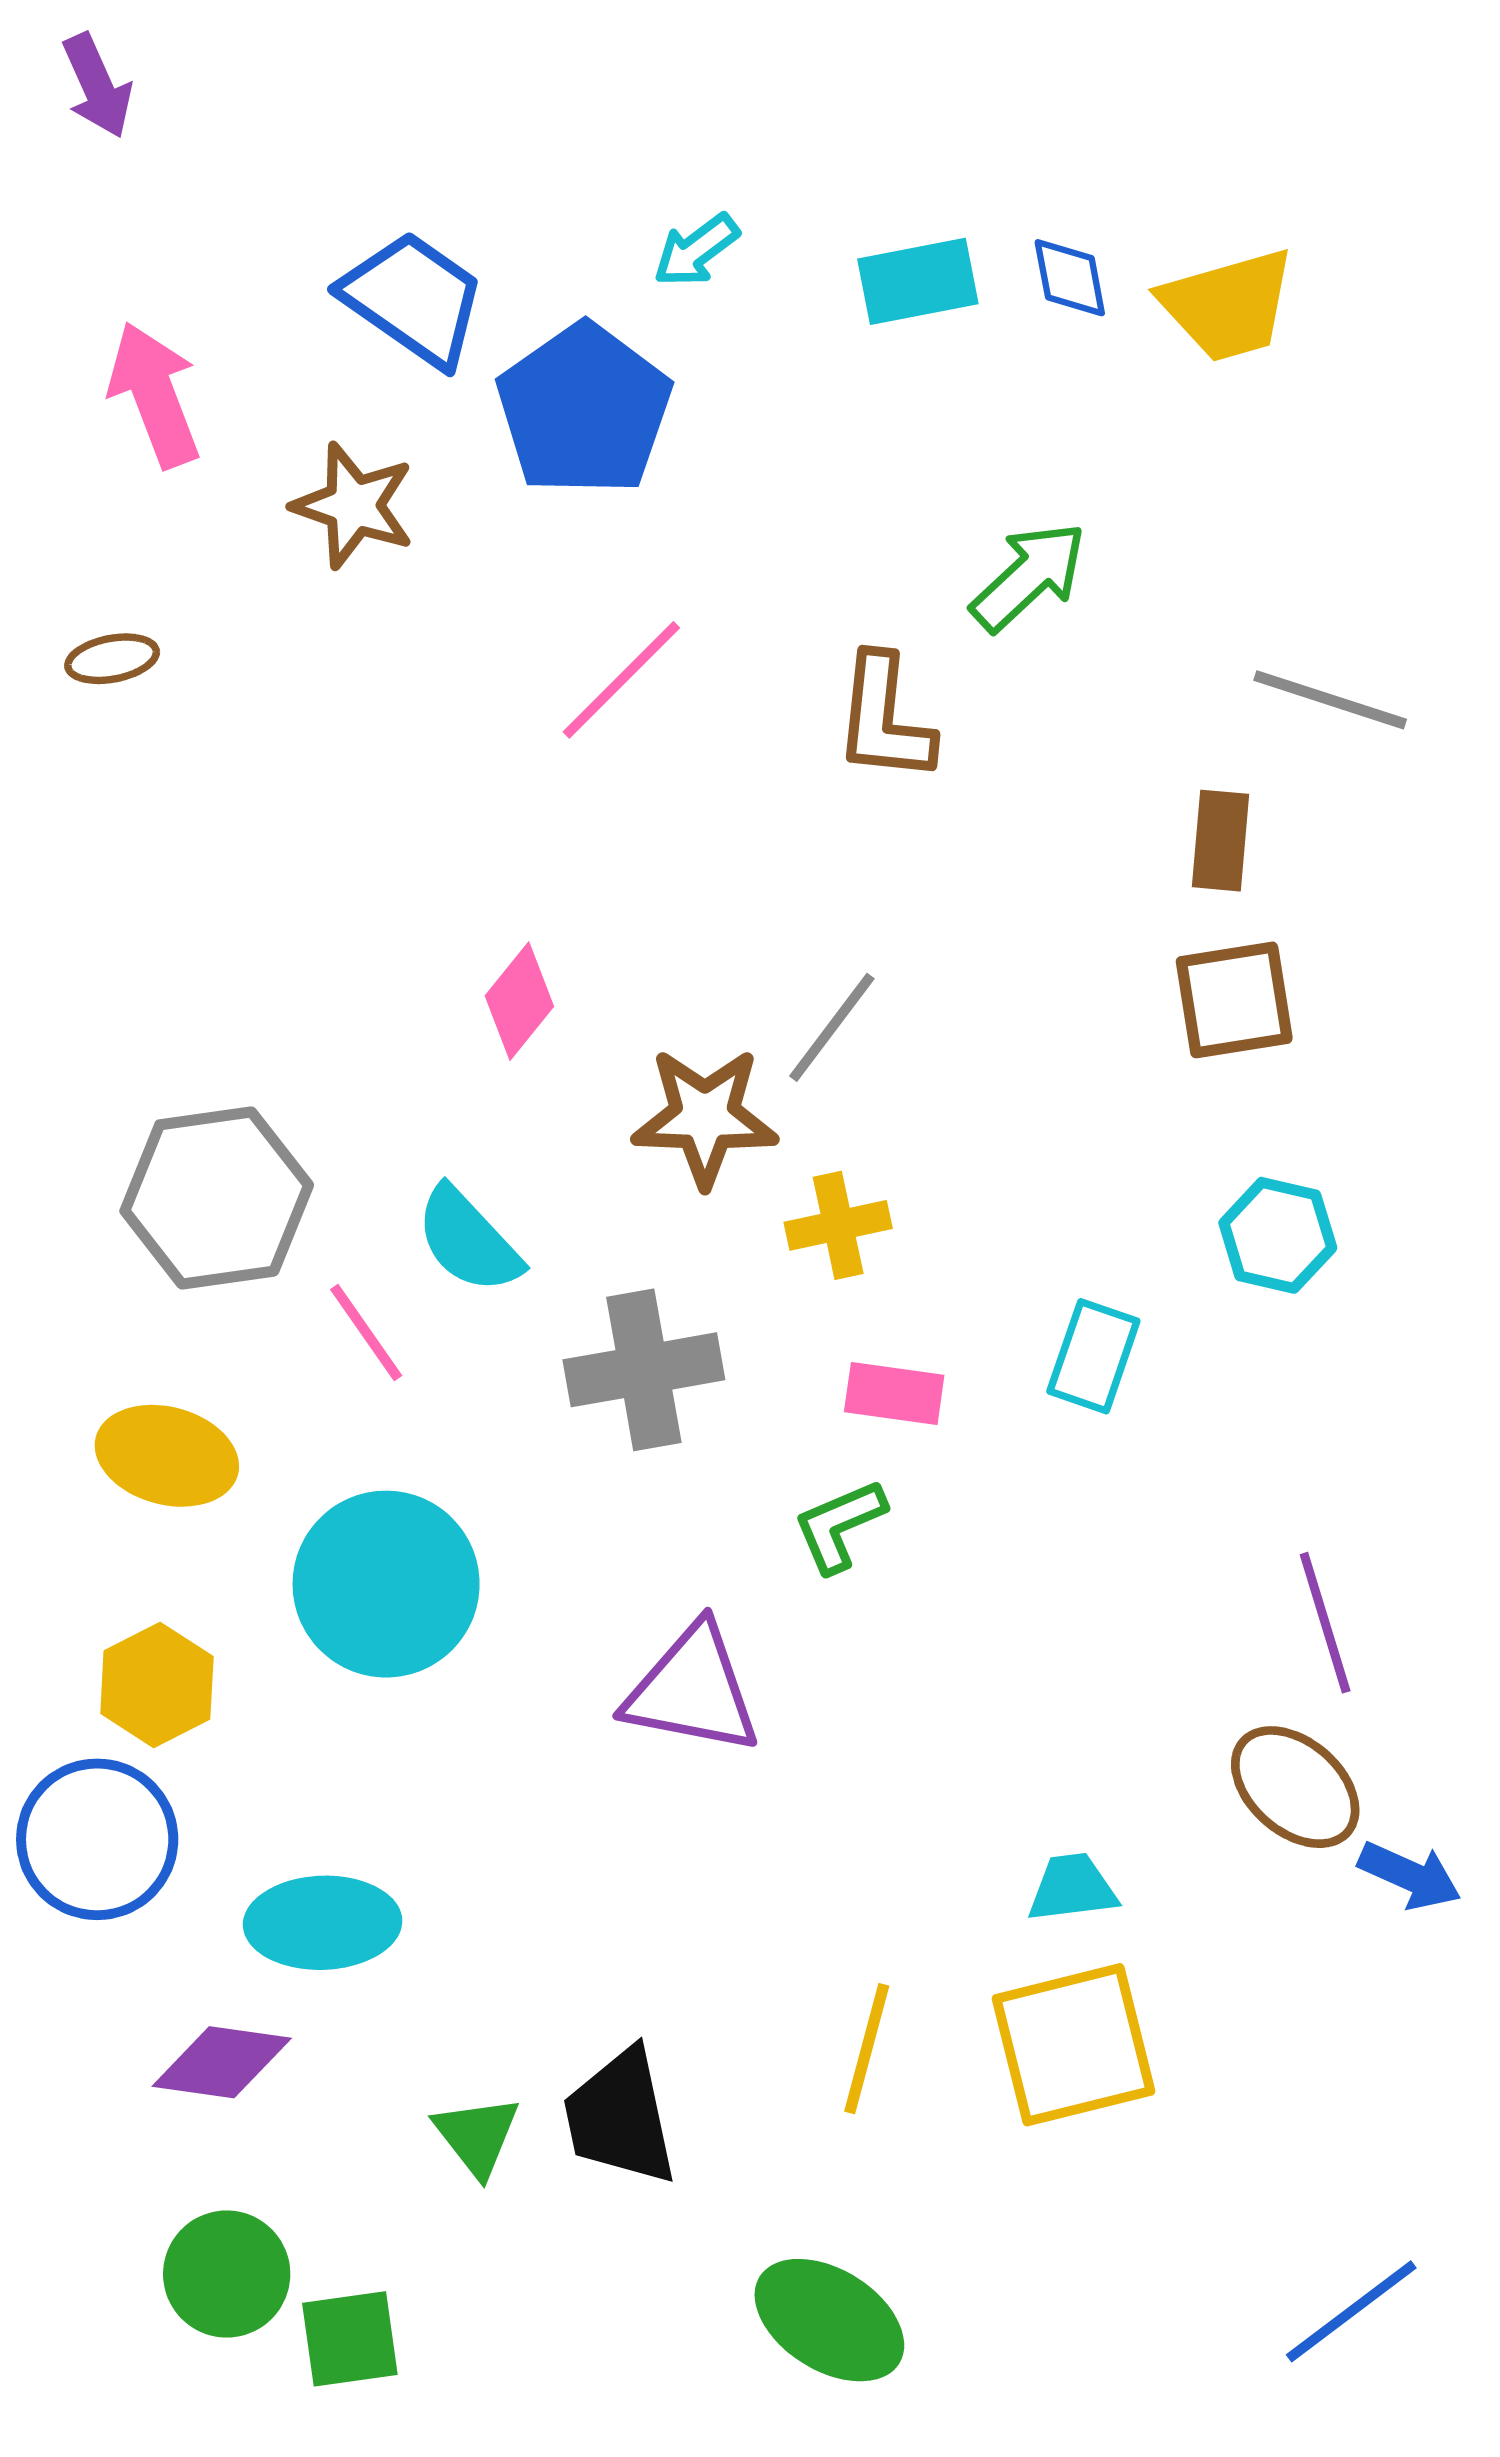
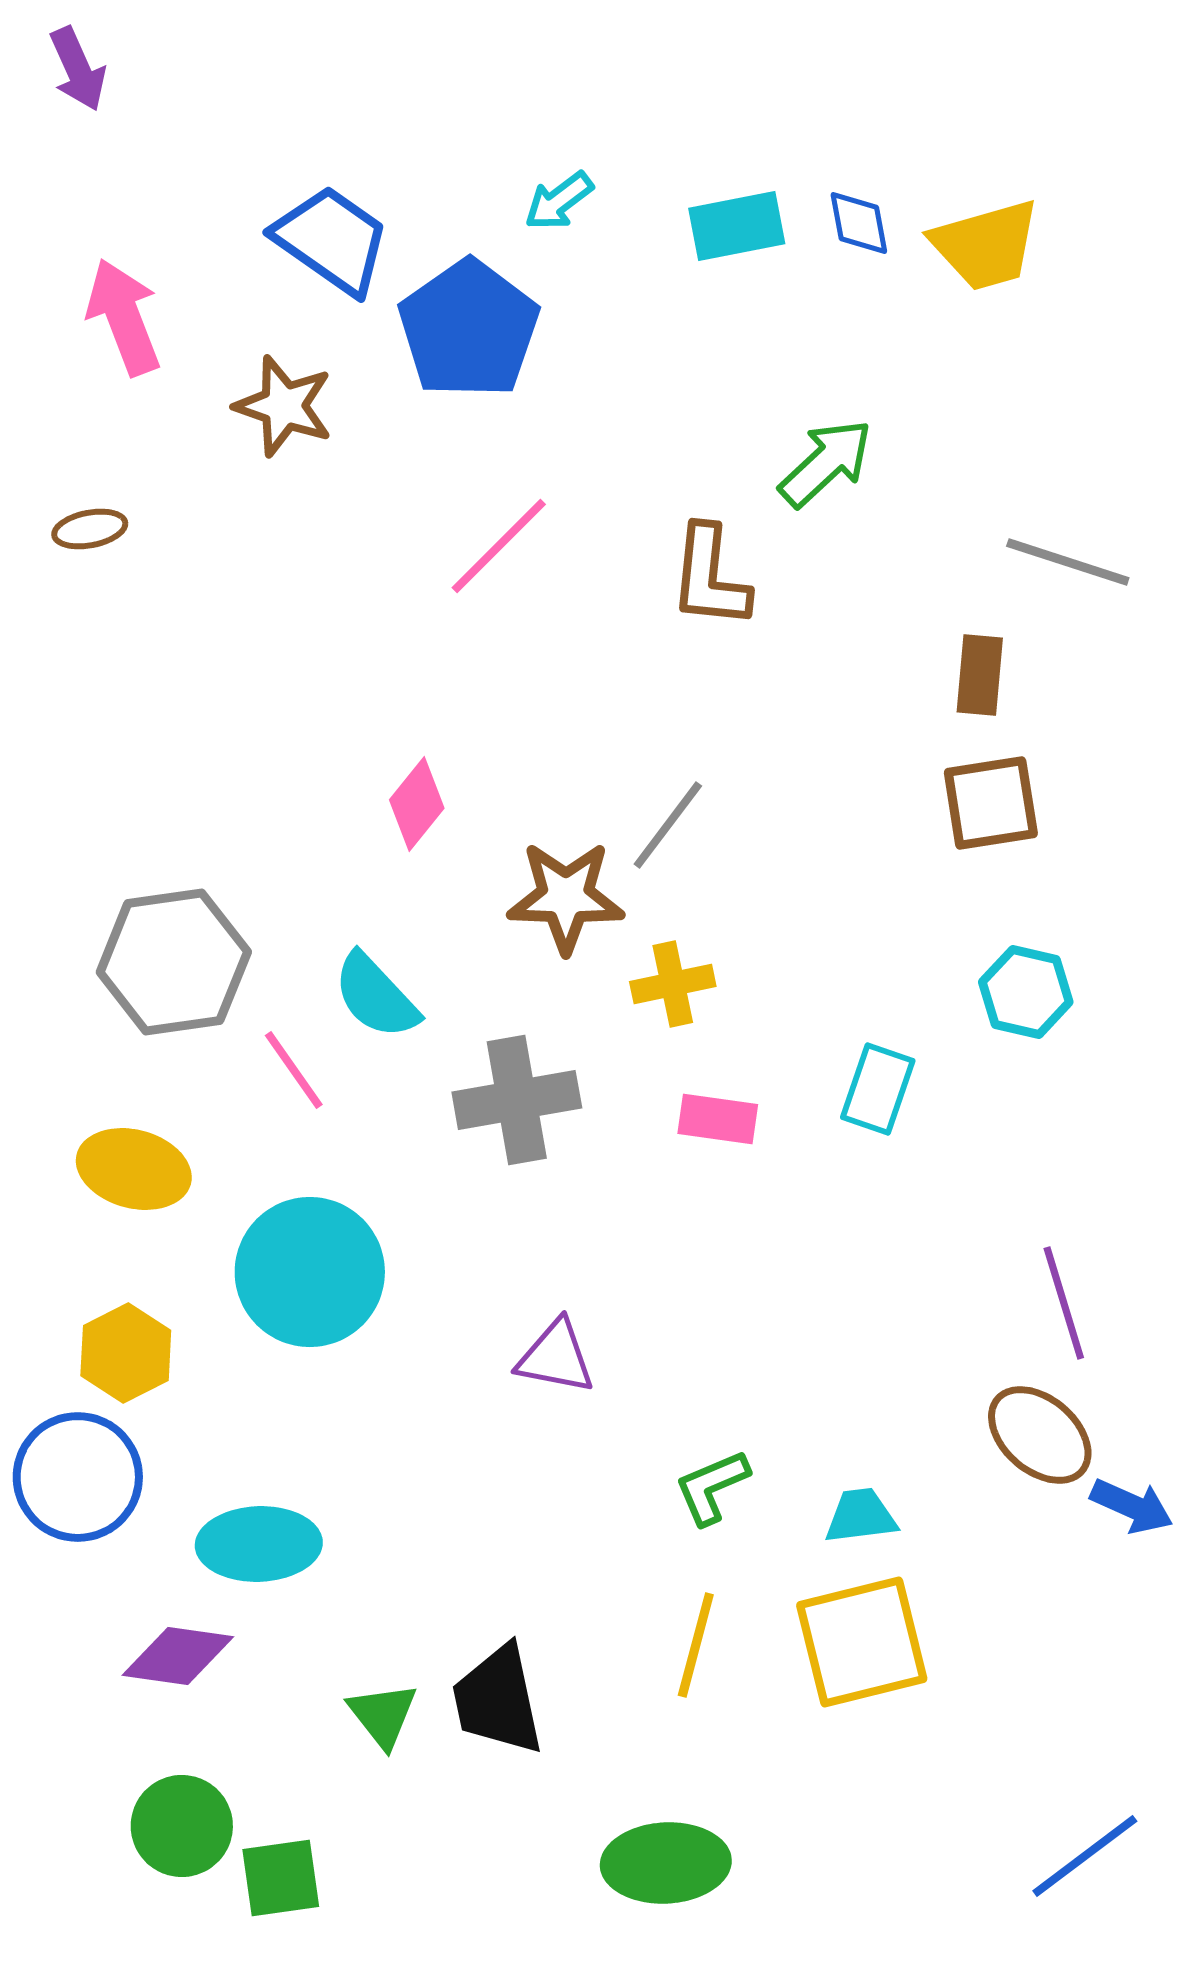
green L-shape: (839, 1526) -> (712, 1487), moved
purple triangle: (692, 1690) -> (556, 1357), size x0.7
green ellipse: (829, 2320) -> (666, 1863), turned -35

